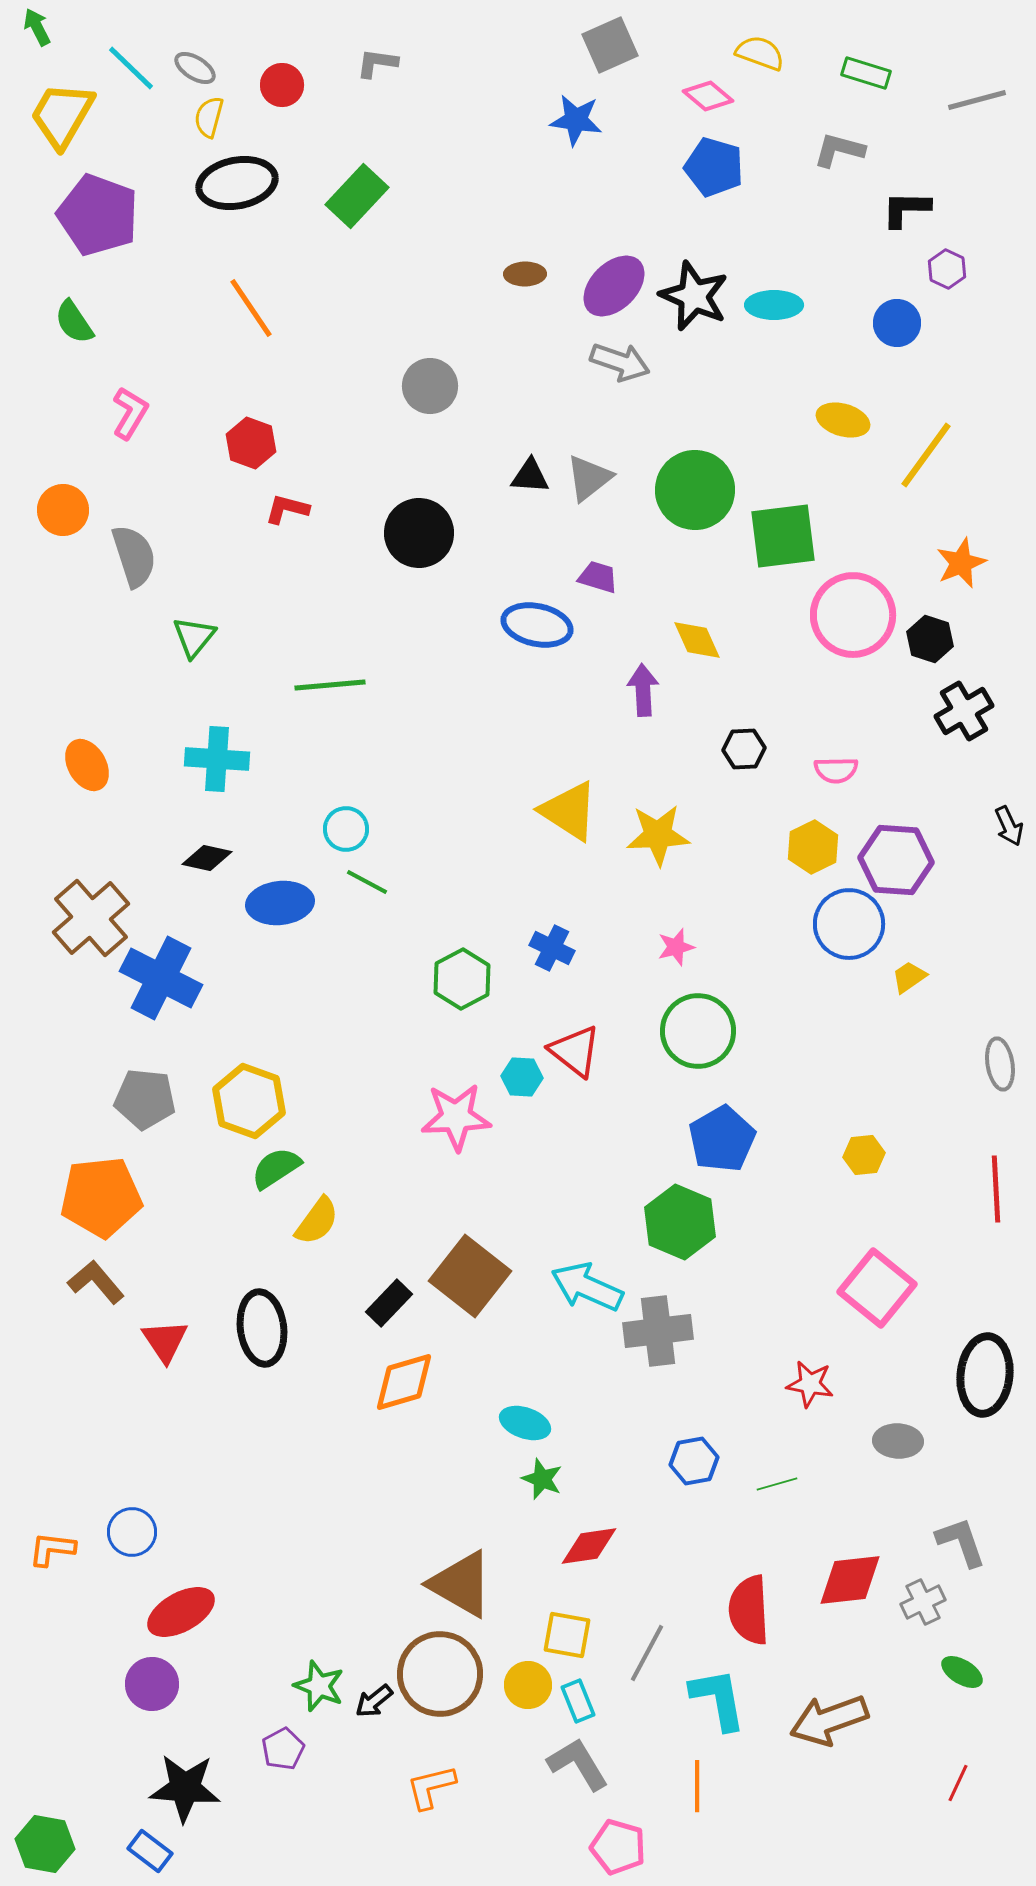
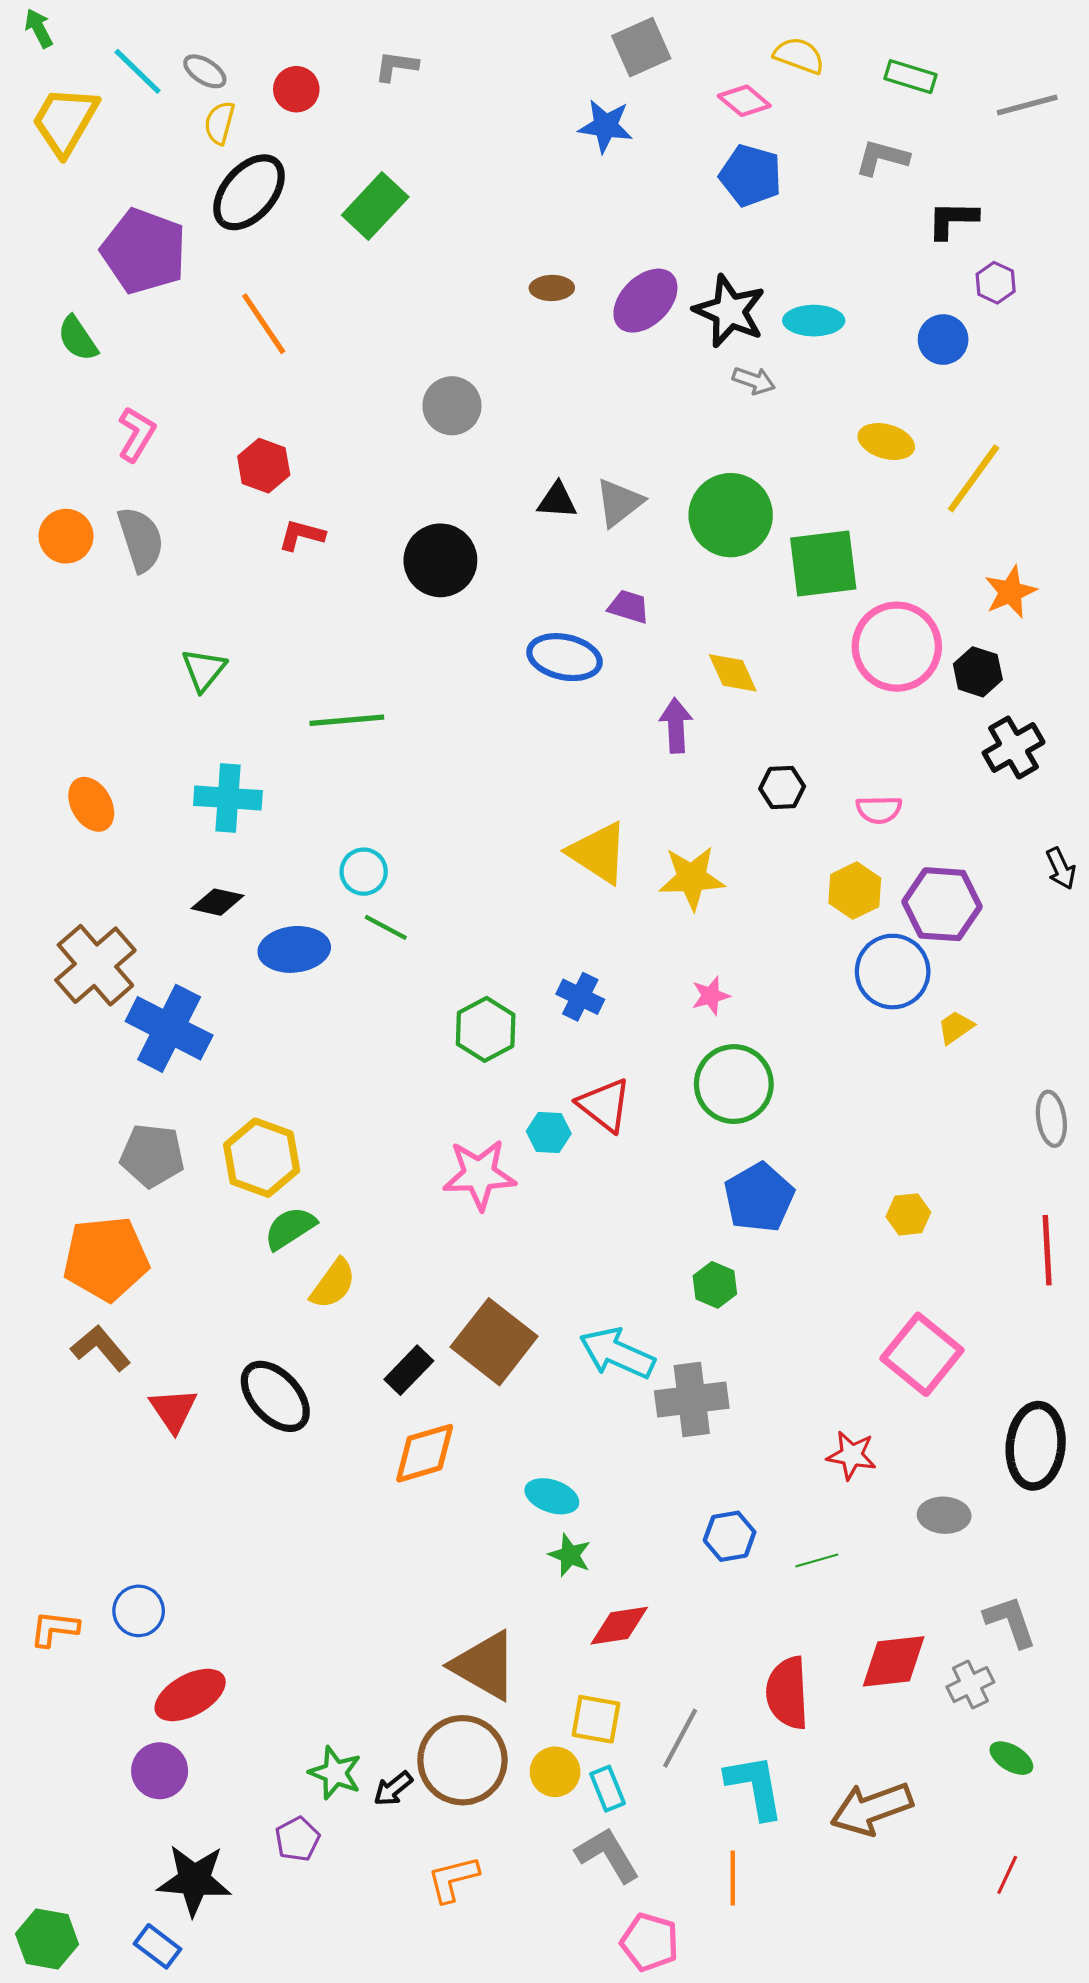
black ellipse: (237, 183) -> (249, 192), turned -38
purple pentagon: (98, 215) -> (144, 251), moved
gray arrow: (620, 362) -> (754, 381), moved, size x0.7
gray semicircle: (134, 556) -> (141, 539), moved
green hexagon: (680, 1222) -> (715, 1285), size x0.6
black ellipse: (262, 1328) -> (275, 1396), turned -36

